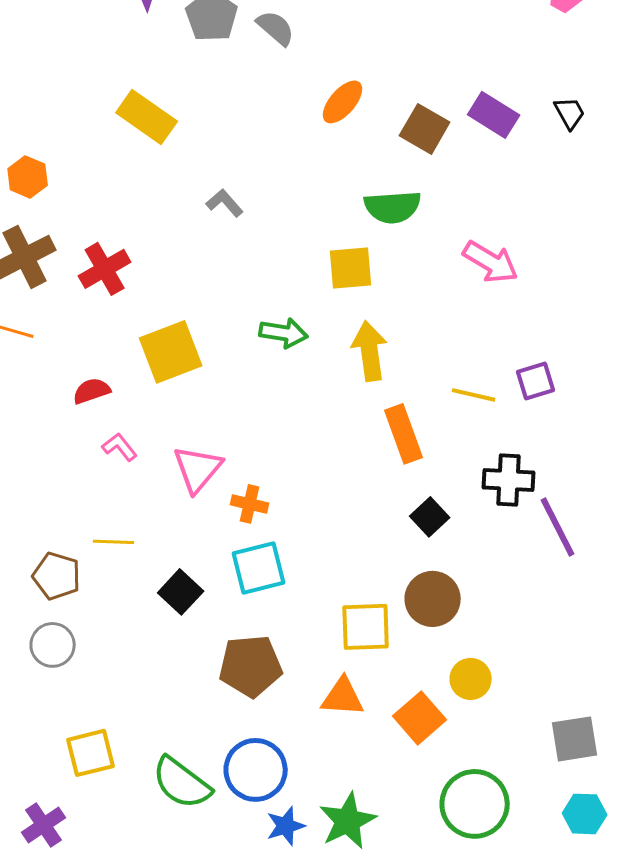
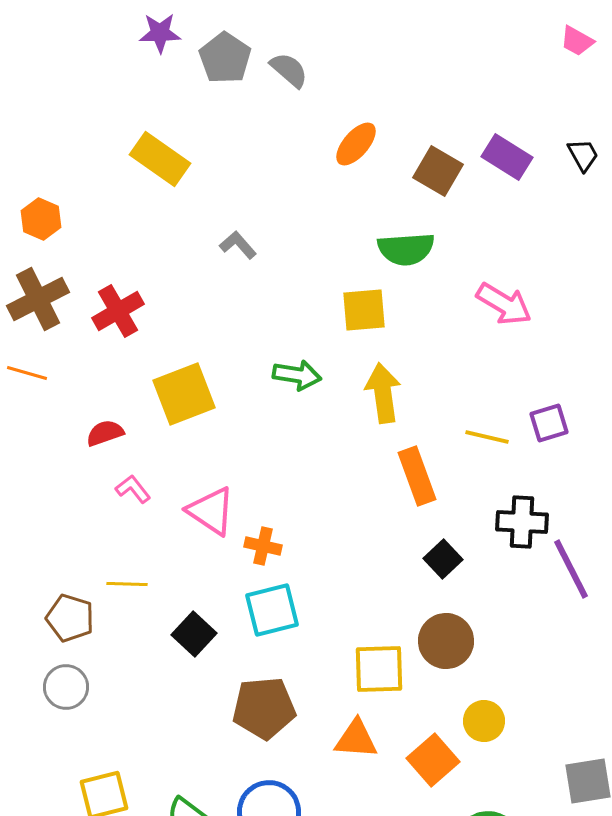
pink triangle: (198, 469) -> (211, 511), turned -36

